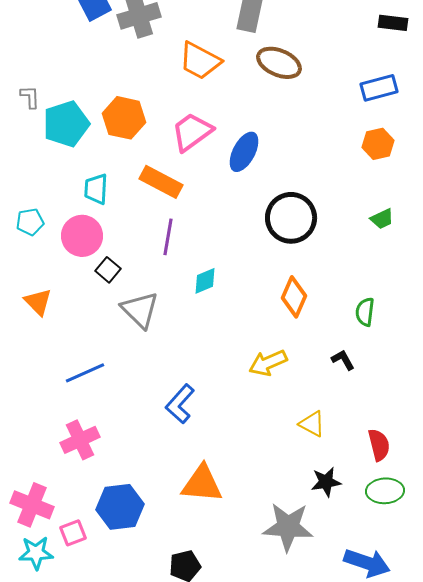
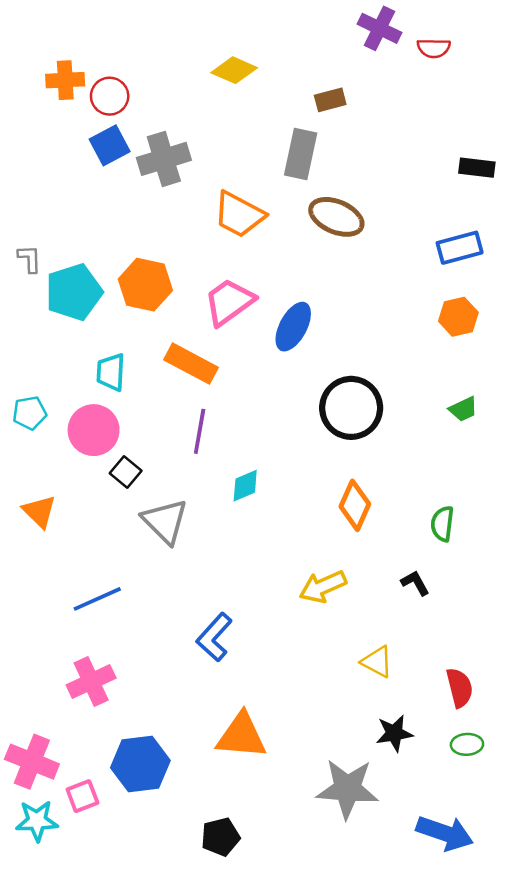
green ellipse: (385, 491) -> (467, 744), size x0.7

